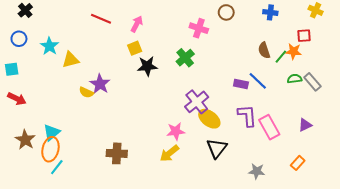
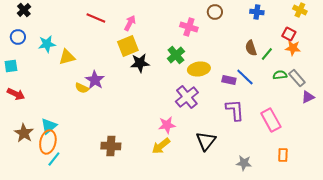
red square: (304, 36) -> (289, 34), turned 32
cyan star: (49, 46) -> (47, 44), turned 30
yellow square: (135, 48) -> (128, 46), size x1.5
orange star: (294, 51) -> (293, 48), moved
yellow ellipse: (209, 119) -> (199, 69), moved, turned -45
purple triangle: (305, 125) -> (308, 97), moved
pink rectangle: (269, 127) -> (271, 120), moved
orange rectangle: (298, 163) -> (283, 155), turned -40

